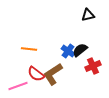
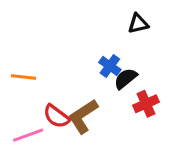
orange line: (29, 49) -> (23, 77), moved
blue cross: (68, 51) -> (110, 66), moved

